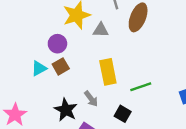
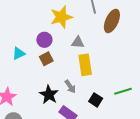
gray triangle: (101, 30) -> (78, 42), moved
cyan triangle: (39, 68) -> (19, 53), moved
green line: (141, 87) -> (123, 91), moved

